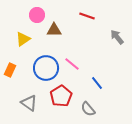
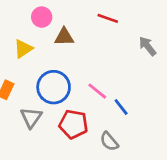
pink line: (72, 64) -> (97, 91), moved
red pentagon: (61, 96) -> (73, 124), turned -30
gray triangle: (29, 103) -> (31, 118), moved, turned 30

